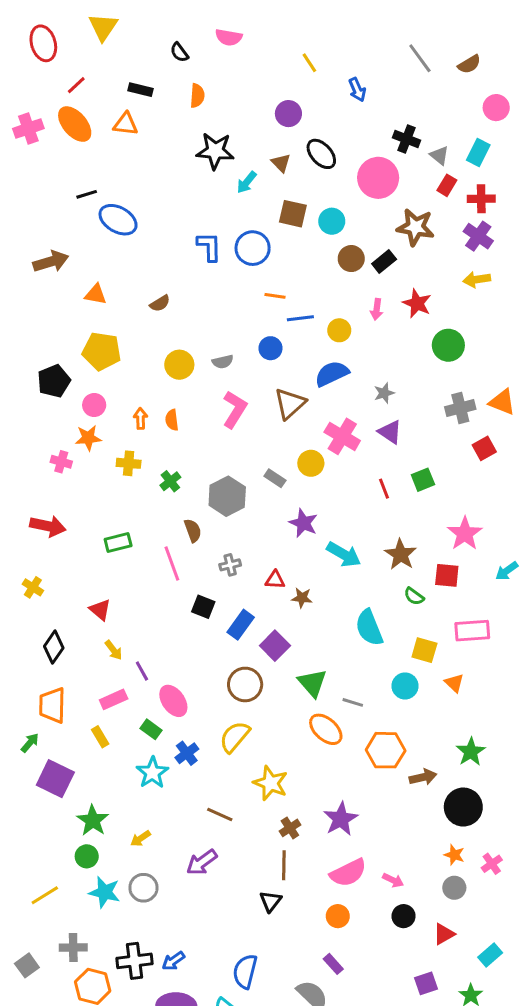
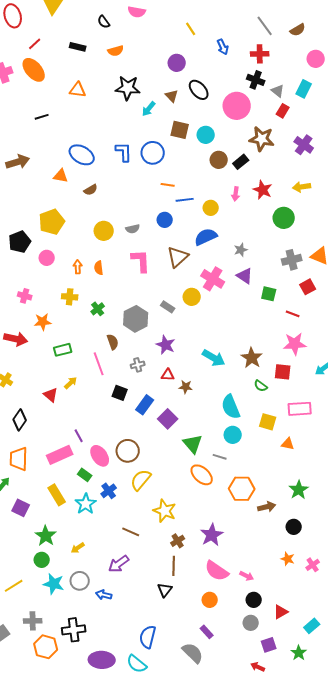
orange semicircle: (197, 96) -> (116, 51), turned 70
orange triangle: (126, 124) -> (78, 90), moved
red cross: (481, 199) -> (260, 54), moved
blue ellipse: (118, 220) -> (82, 155), moved
yellow arrow: (477, 279) -> (302, 187), moved
orange triangle: (96, 294) -> (61, 176), moved
yellow pentagon: (102, 351) -> (52, 222), turned -30
pink L-shape: (235, 409) -> (141, 261), turned -35
orange star: (88, 438) -> (43, 322), moved
green square: (423, 480) -> (269, 294), moved, turned 35
red line: (384, 489) -> (293, 314), moved, turned -48
purple star: (303, 523) -> (166, 345), moved
pink star: (465, 534) -> (295, 344), turned 30
yellow arrow: (114, 650) -> (71, 383), moved, turned -96
orange triangle: (454, 683) -> (288, 444), turned -32
brown circle: (245, 684) -> (128, 451), moved
cyan circle: (405, 686) -> (233, 435), moved
pink rectangle: (114, 699) -> (60, 455), size x1.4
yellow rectangle: (100, 737) -> (57, 495), moved, size x1.5
purple square: (55, 779) -> (21, 508), size x0.7
black circle: (463, 807) -> (294, 527), size x0.6
pink semicircle: (348, 873) -> (217, 571), turned 60
gray circle: (454, 888) -> (251, 623), moved
blue arrow: (173, 961) -> (104, 595), moved, turned 49

